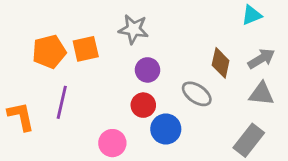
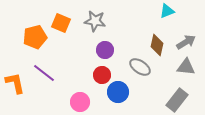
cyan triangle: (252, 15) -> (167, 11), moved
orange square: (86, 49) -> (61, 23), moved, turned 36
purple line: (62, 102) -> (44, 73), turned -65

